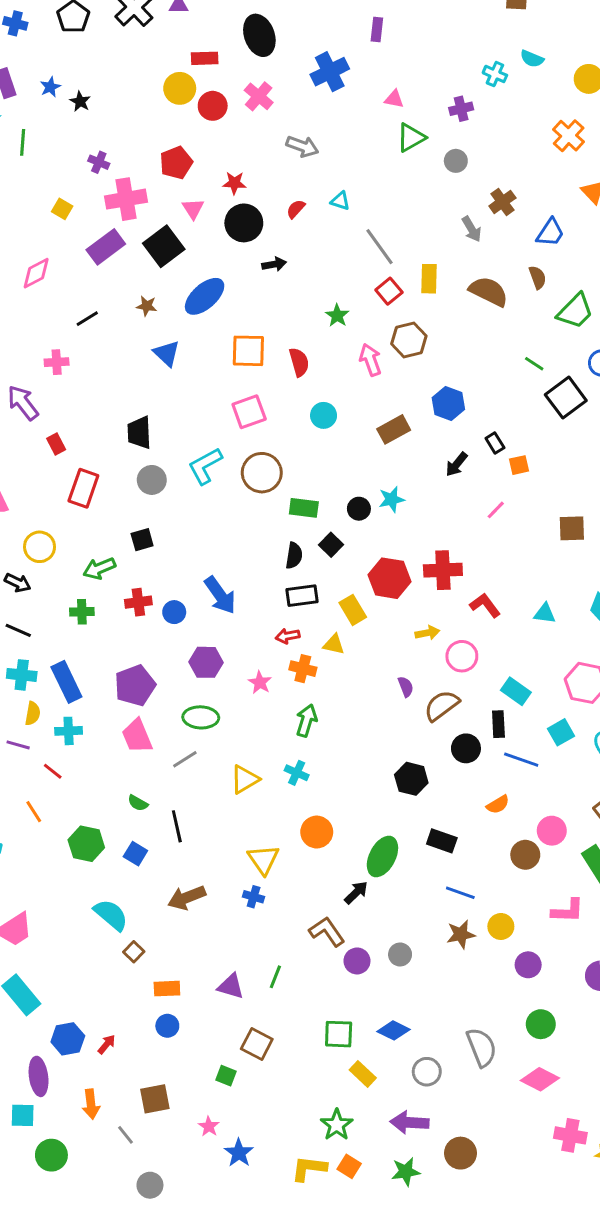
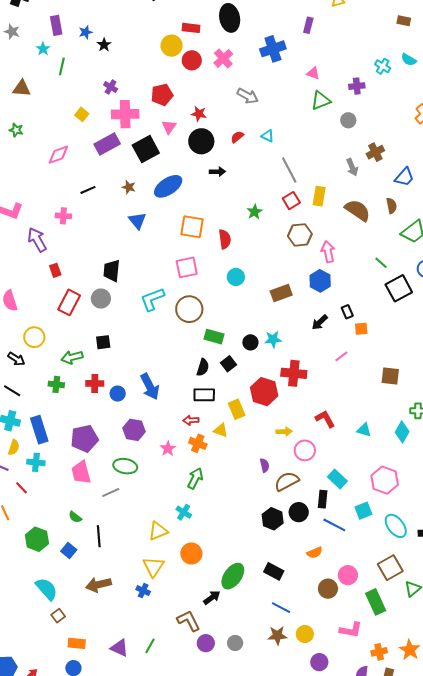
pink arrow: (370, 360) -> (328, 252), moved
gray circle: (152, 480) -> (101, 299), moved
red cross: (443, 570) -> (294, 373), moved
yellow triangle: (245, 779) -> (158, 531), moved
black hexagon: (411, 779) -> (273, 519), moved

